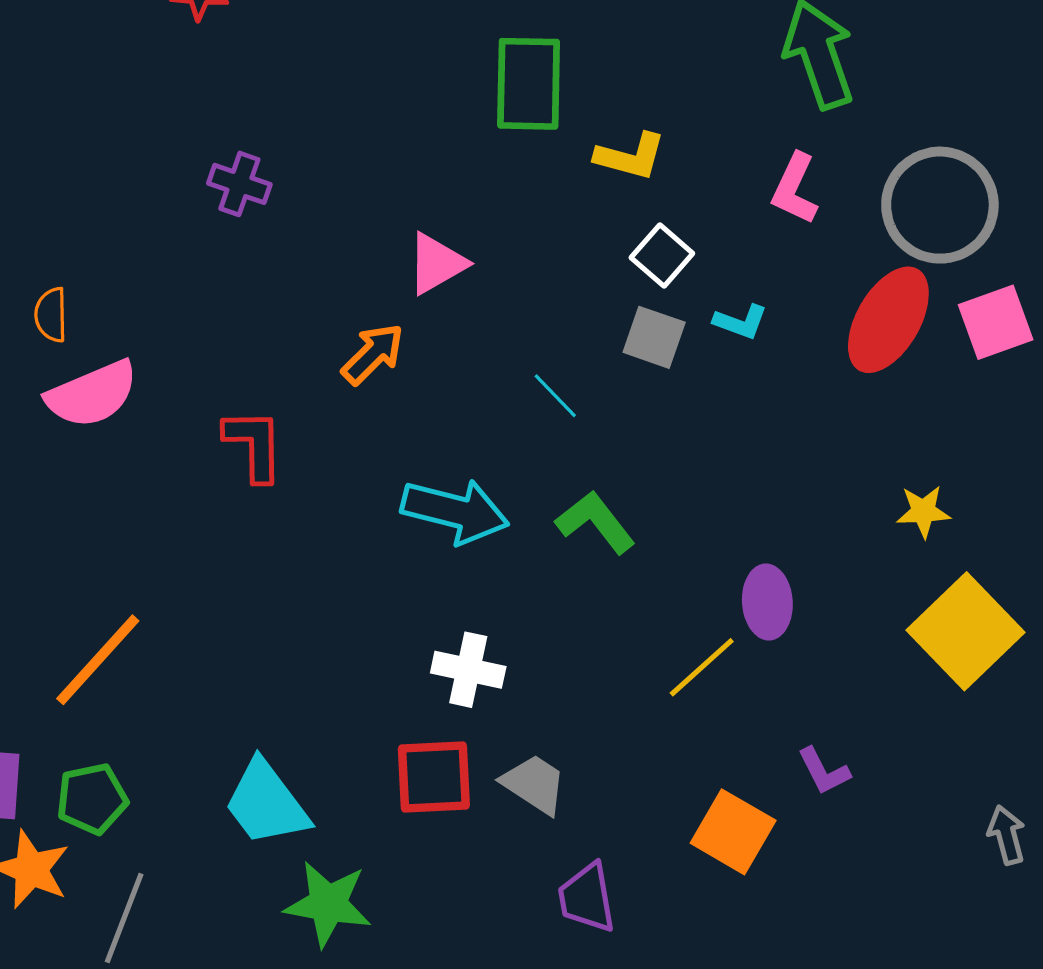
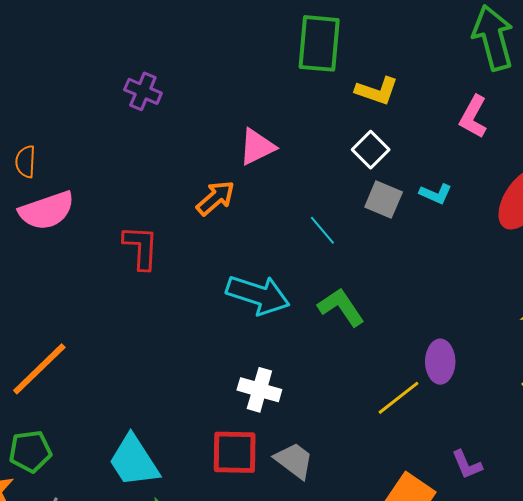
white square: (662, 256) -> (371, 150), moved

